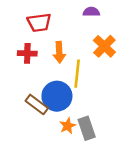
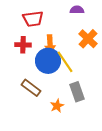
yellow line: (77, 74) -> (65, 62), turned -40
blue circle: (57, 96) -> (48, 61), moved
gray rectangle: (87, 128) -> (77, 92), moved

